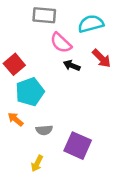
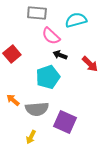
red arrow: (102, 58) -> (90, 64), moved
cyan pentagon: (30, 92) -> (48, 77), moved
gray semicircle: (44, 130) -> (37, 109), size x1.6

